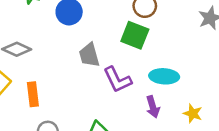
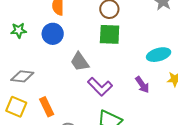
cyan ellipse: (164, 76) -> (159, 55), moved
purple L-shape: (117, 80) -> (100, 87), moved

